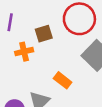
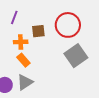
orange rectangle: (63, 80) -> (23, 60), moved

